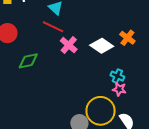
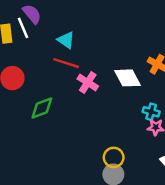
white diamond: (102, 46) -> (127, 78), turned 35
yellow circle: (101, 111) -> (114, 157), moved, size x0.6

